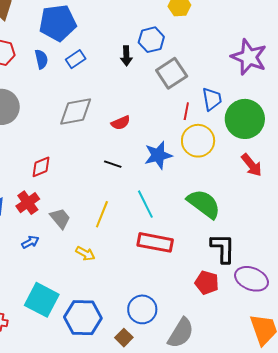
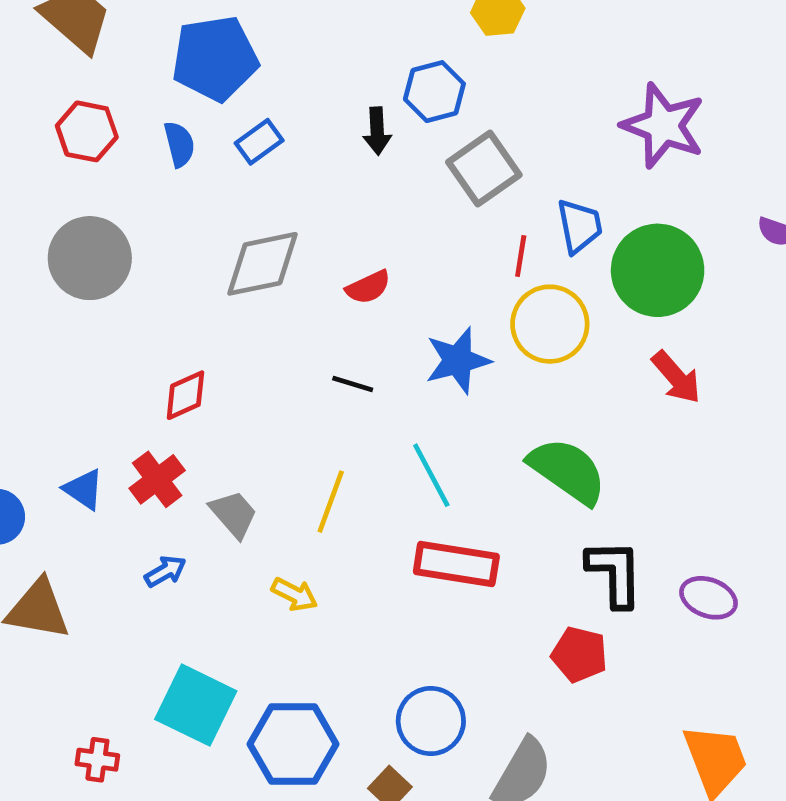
purple ellipse: (252, 279) -> (708, 598), moved, size x0.7

